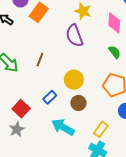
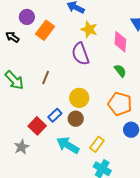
brown circle: (78, 103) -> (76, 119), moved
red square: (21, 109) -> (37, 126), moved
yellow rectangle: (101, 129) -> (97, 144), moved

